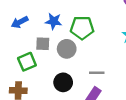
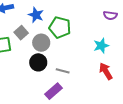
gray square: (43, 44) -> (21, 33), turned 32
black circle: (63, 82) -> (38, 62), moved

